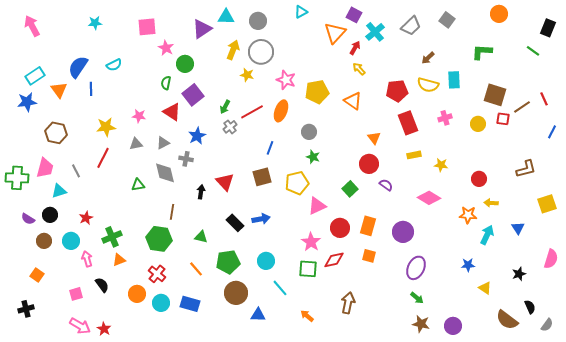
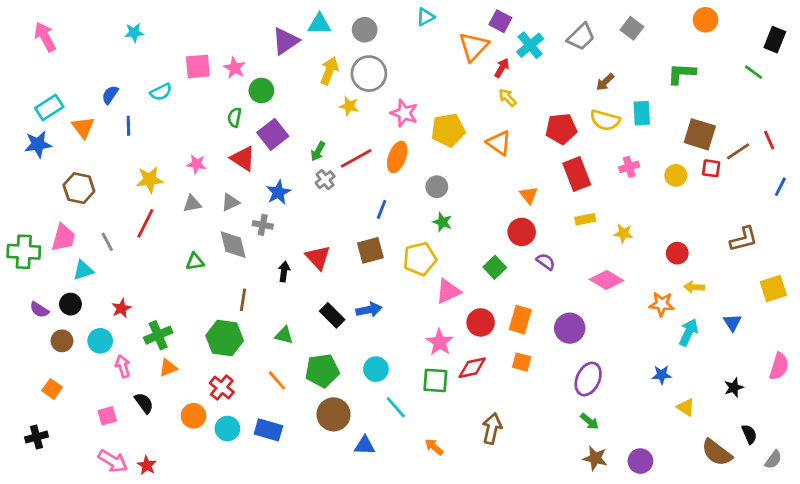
pink square: (147, 27) -> (198, 66), moved
blue semicircle: (78, 67) -> (110, 95), size x0.6

